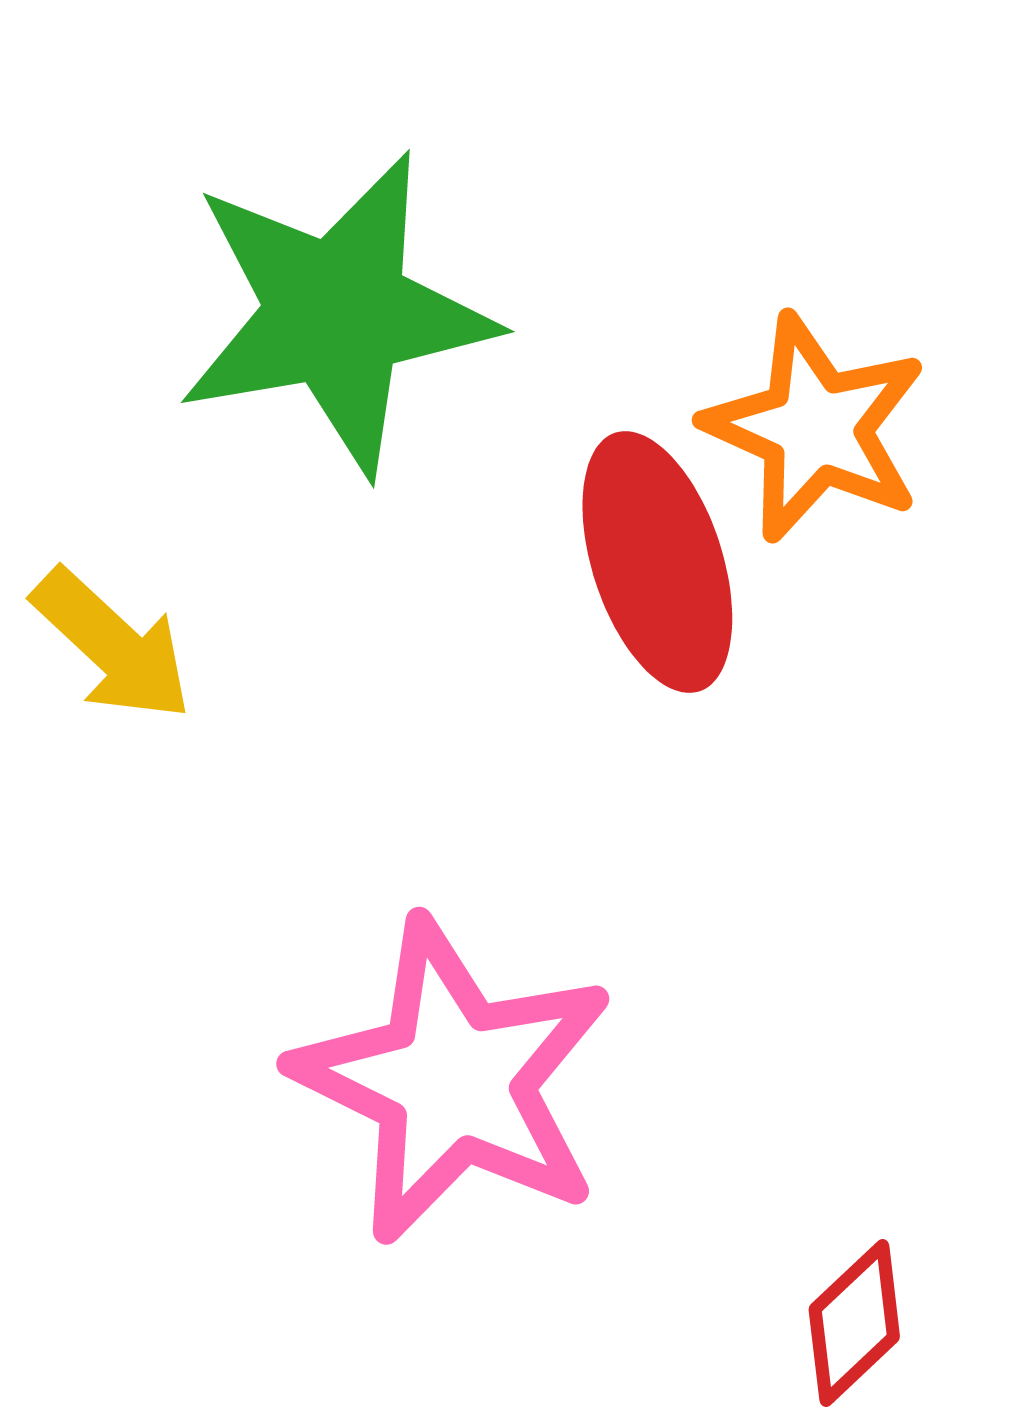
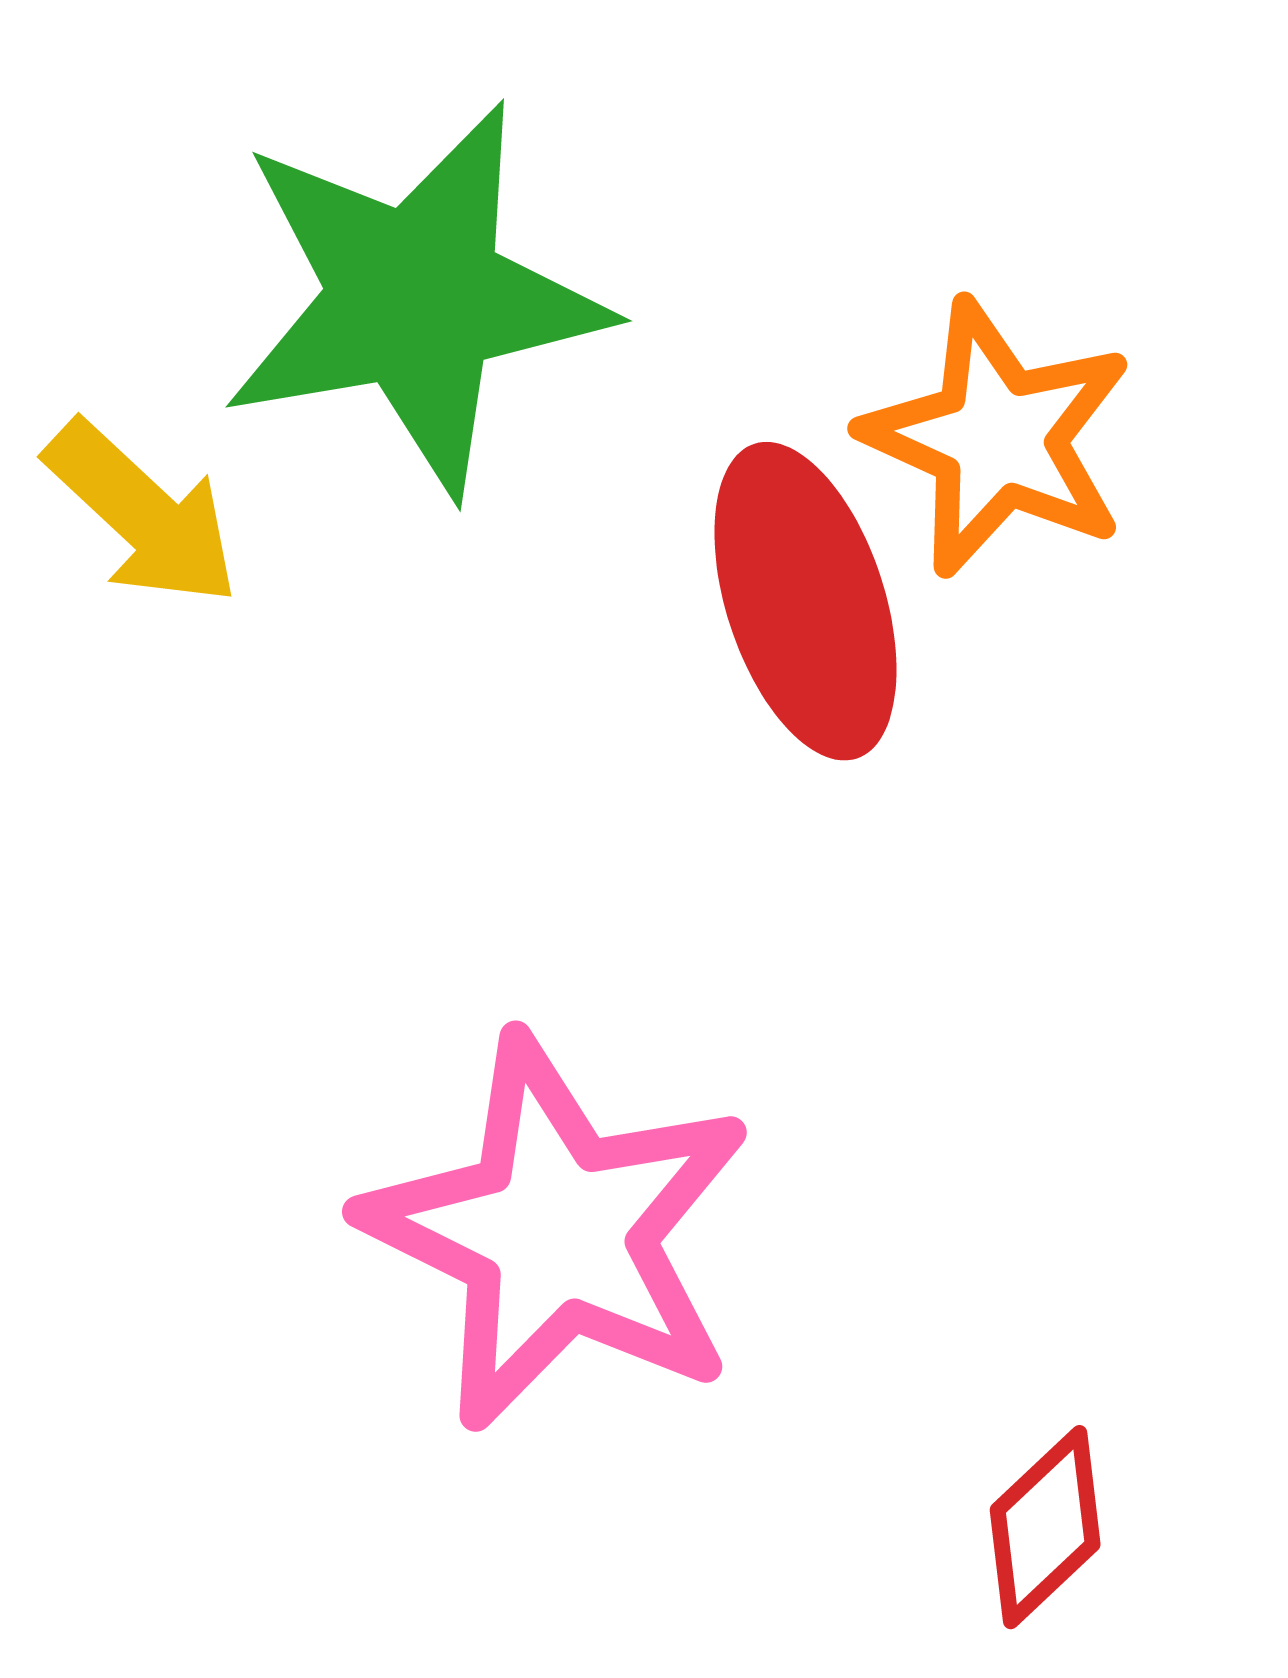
yellow arrow: (112, 645) -> (142, 514), moved

